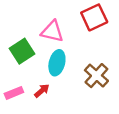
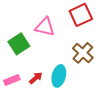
cyan ellipse: (57, 63) -> (59, 76), moved
brown cross: (96, 76) -> (83, 53), moved

